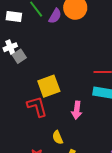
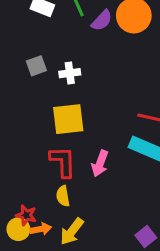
white cross: (10, 47) -> (70, 73), moved
red L-shape: (37, 107) -> (63, 162), moved

